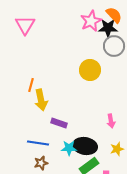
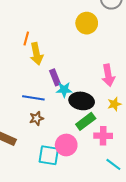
pink arrow: (111, 121) -> (108, 75), size x1.5
purple rectangle: (59, 123) -> (55, 77), turned 49
cyan star: (69, 148) -> (64, 90), moved

